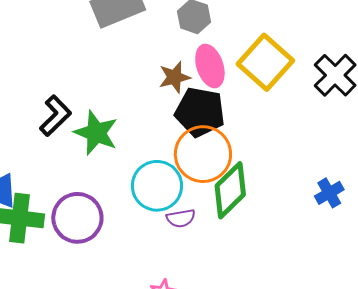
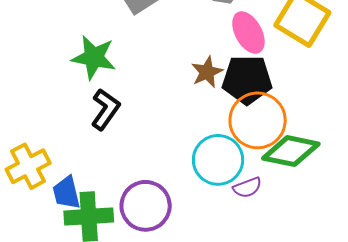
brown star: (175, 77) -> (207, 72), moved
green star: (96, 133) -> (94, 57), moved
green diamond: (230, 190) -> (291, 151), turned 66

